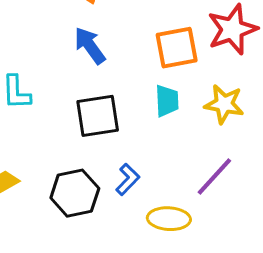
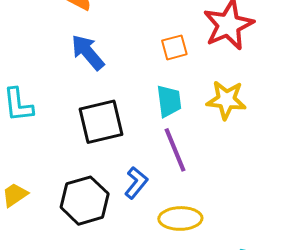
orange square: (177, 48) -> (174, 47), size x0.6
purple line: (214, 176) -> (175, 150), moved, turned -60

